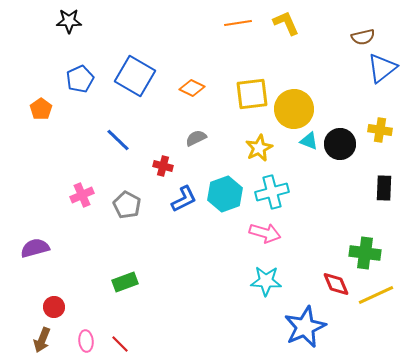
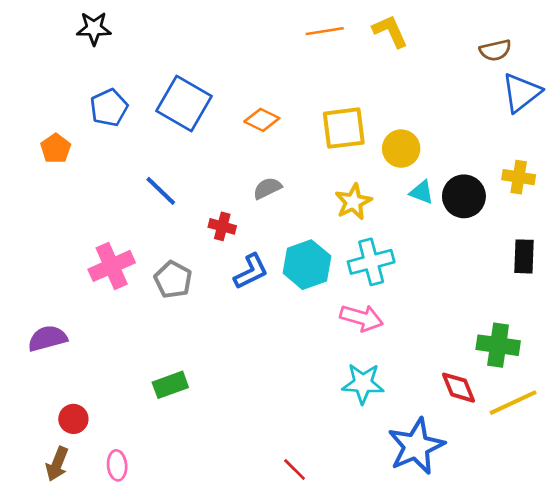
yellow circle: (294, 109) -> (401, 149), size x0.7
pink cross: (82, 195) -> (112, 266), size x1.4
red line: (120, 344) -> (295, 469), moved

